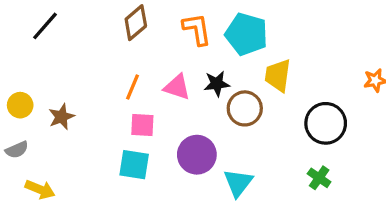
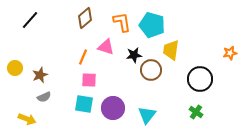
pink triangle: (177, 87) -> (106, 47), moved
gray semicircle: (17, 150) -> (44, 97), moved
purple circle: (197, 155) -> (113, 108), moved

